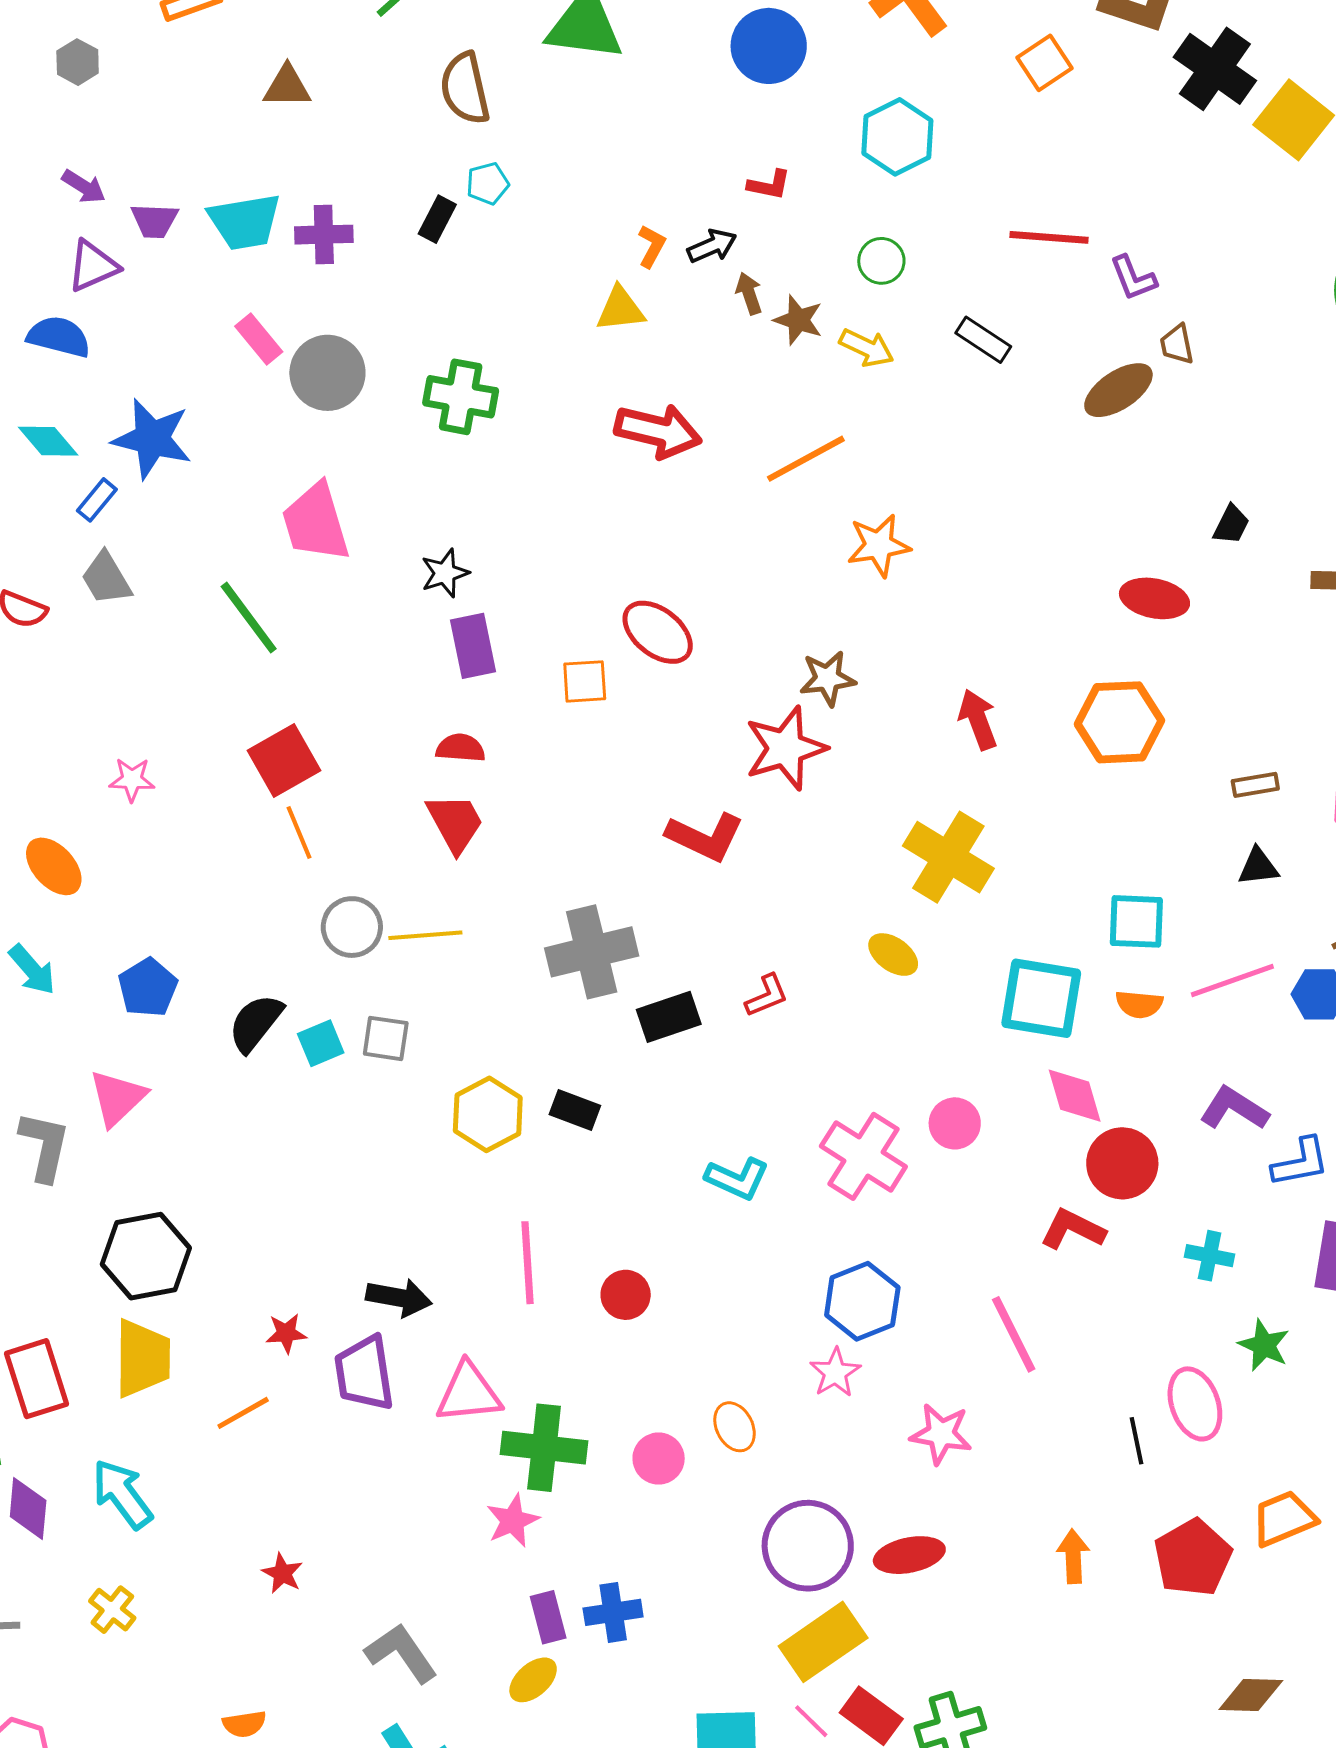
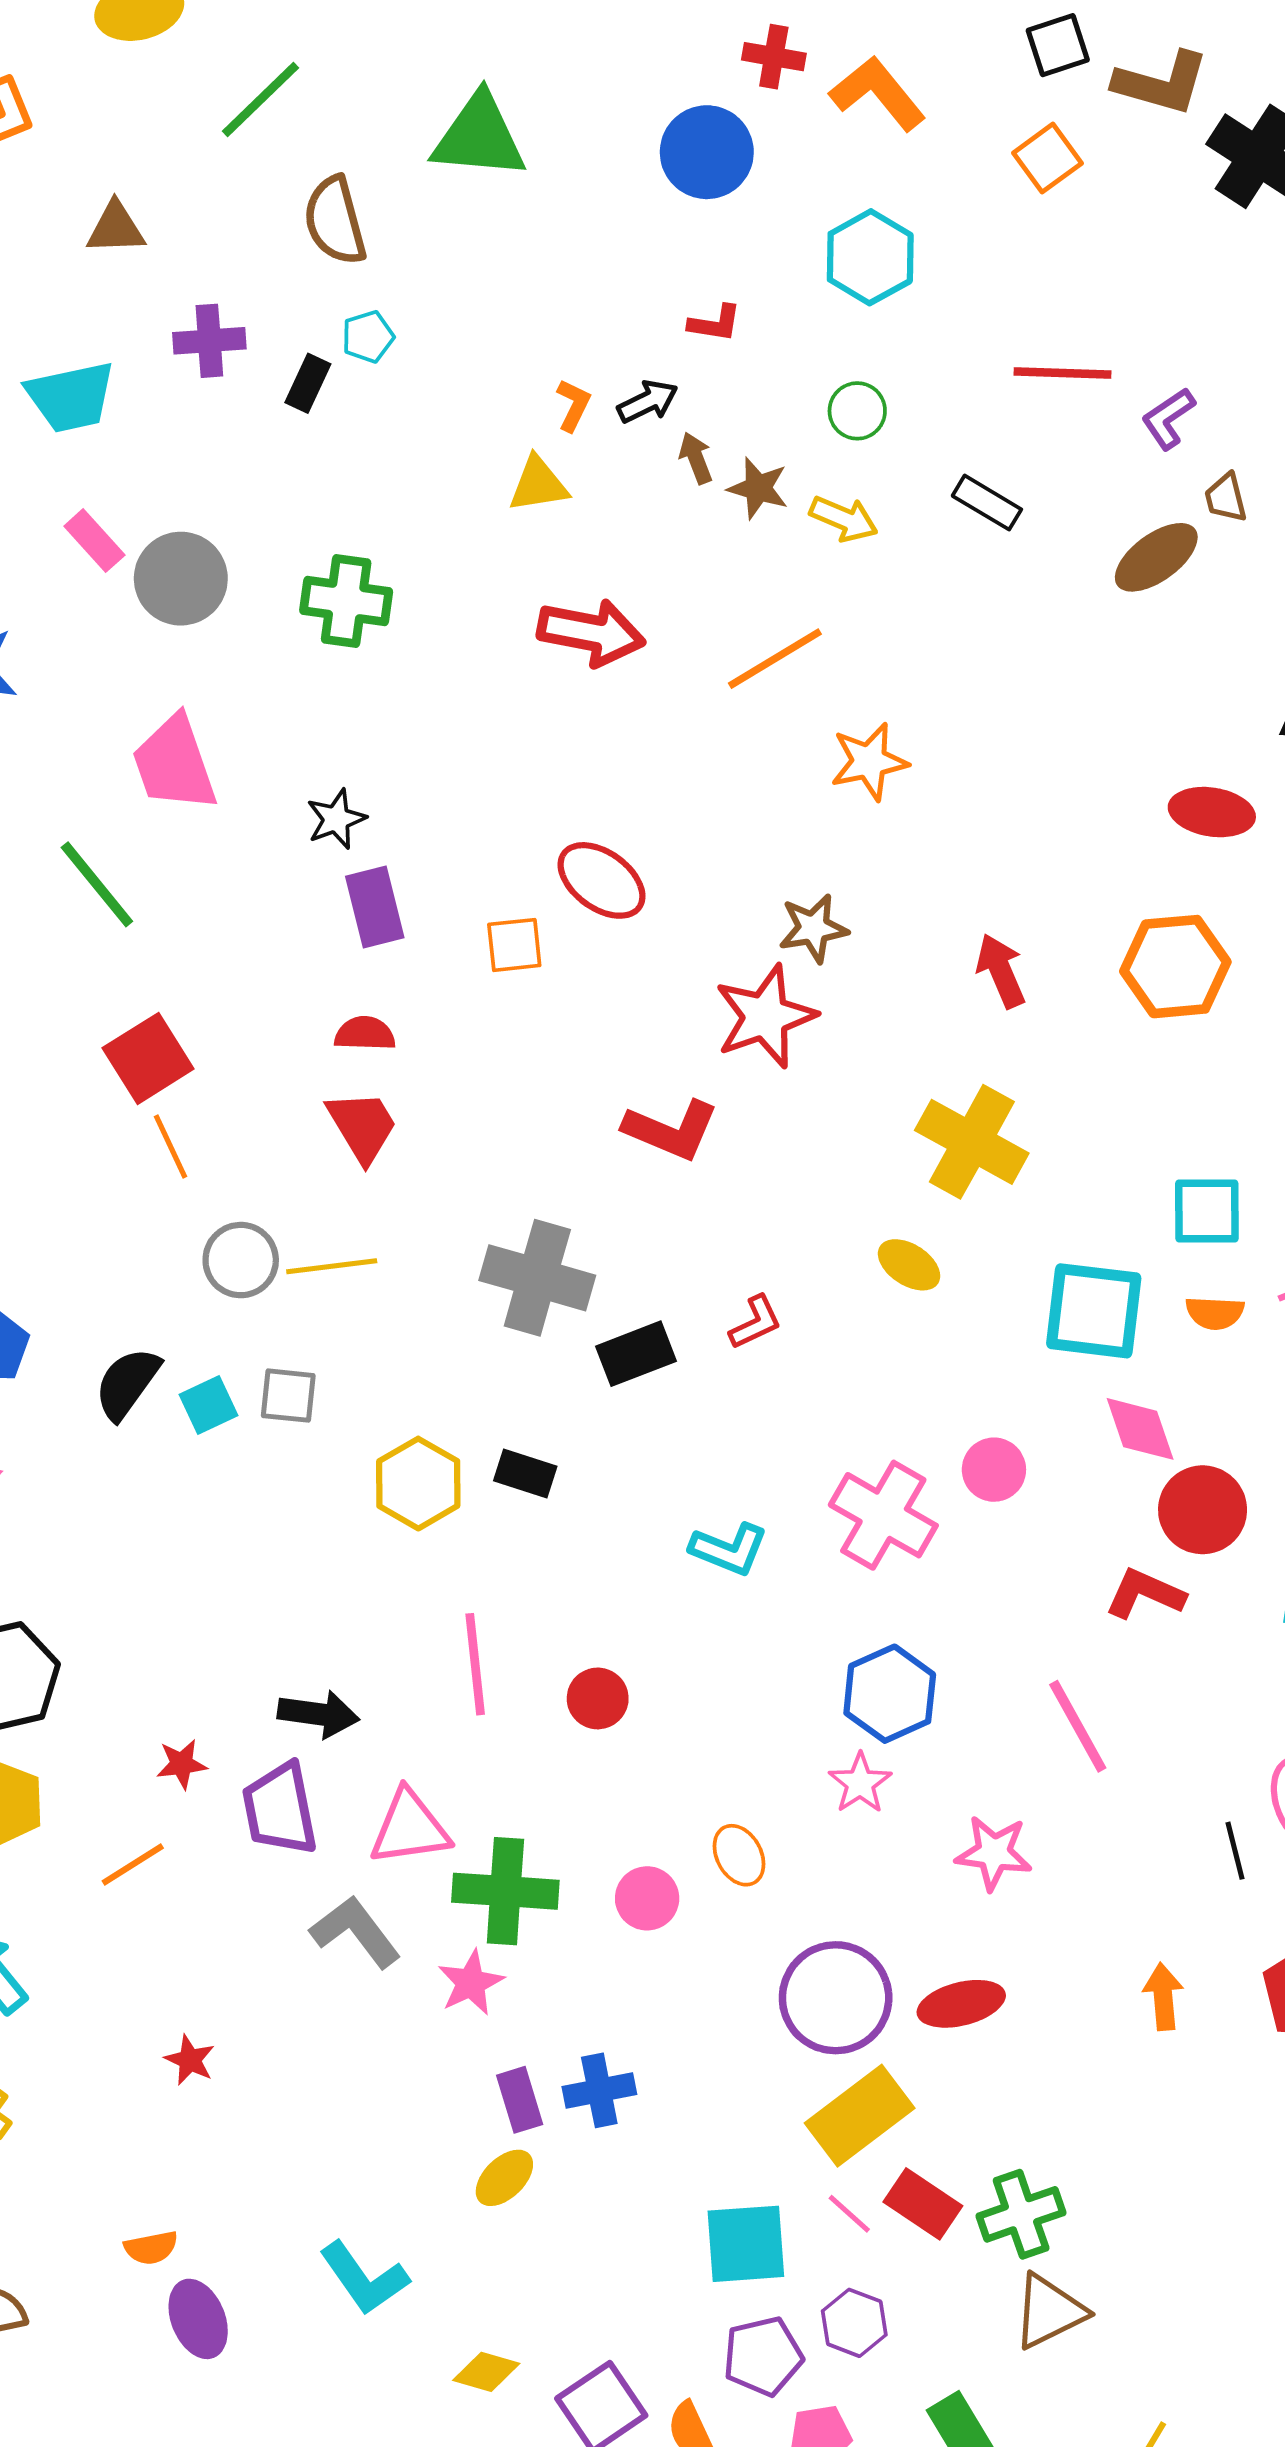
purple cross: (324, 235) -> (209, 341), moved
purple L-shape: (1133, 278) -> (1168, 418), turned 80
gray cross: (592, 952) -> (537, 1278), turned 32
gray L-shape: (401, 1653) -> (356, 1932), moved

